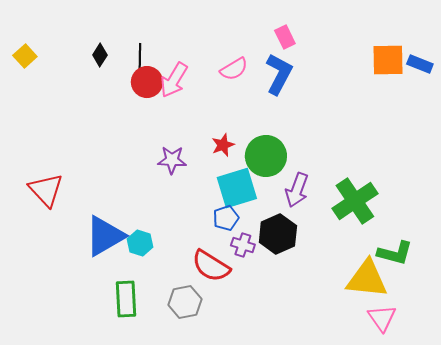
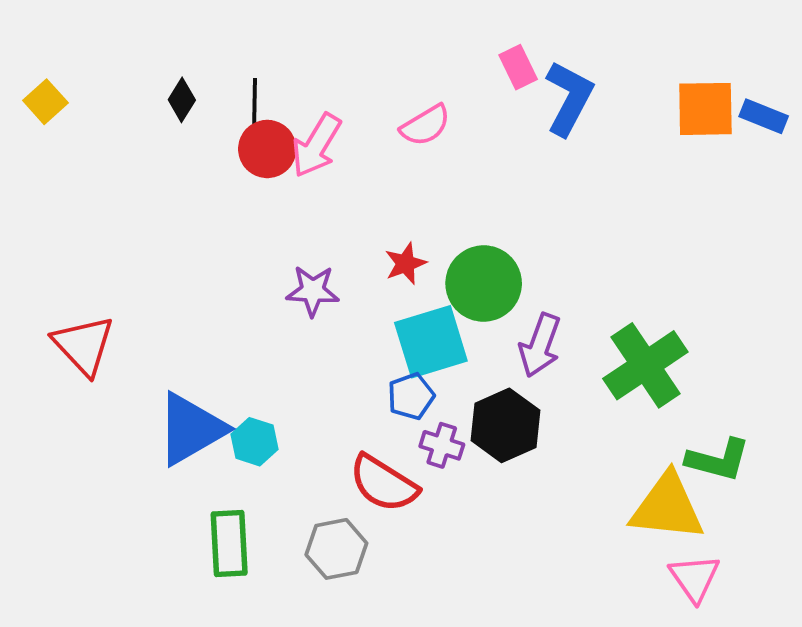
blue L-shape: (279, 74) -> (569, 98), moved

